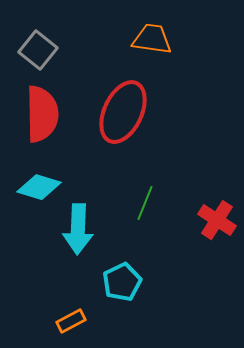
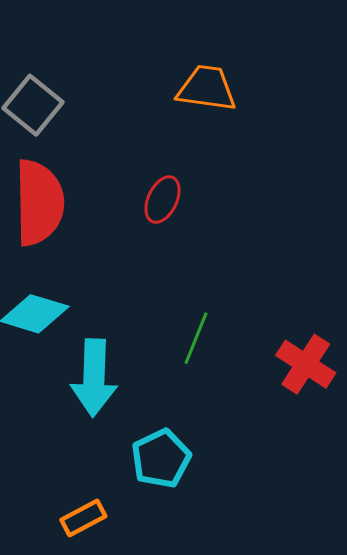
red ellipse: (123, 112) -> (163, 200), size x0.5

